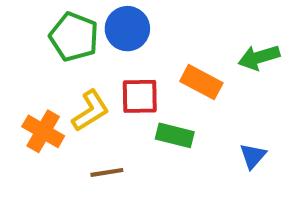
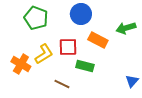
blue circle: (127, 29) -> (81, 14), moved
blue triangle: (253, 156) -> (132, 81), moved
brown line: (107, 172) -> (62, 84), moved, turned 35

